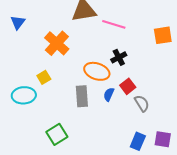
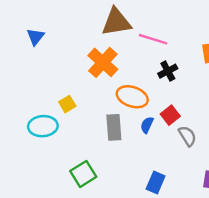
orange cross: (57, 43) -> (103, 62), moved
black cross: (119, 57) -> (168, 71), moved
blue rectangle: (138, 141) -> (156, 182), moved

